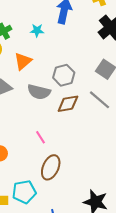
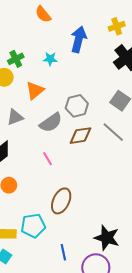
gray semicircle: (39, 92) -> (51, 123), turned -50
pink line: (41, 137) -> (48, 159), moved

